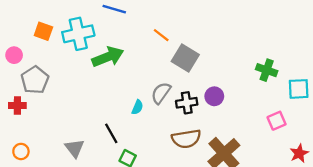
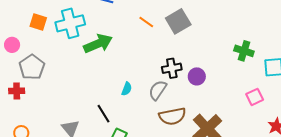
gray square: (185, 58) -> (178, 21), moved, turned 30
gray semicircle: (161, 93) -> (158, 90), moved
black cross: (187, 103) -> (172, 68), moved

